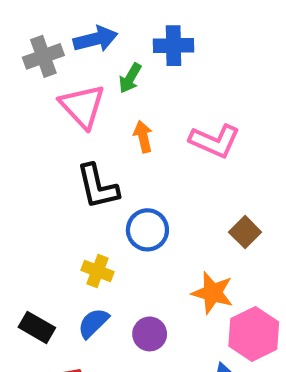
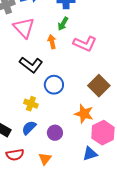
green arrow: (130, 78) -> (63, 24), moved
black L-shape: (98, 186) -> (31, 65), turned -40
brown square: (245, 232) -> (99, 86), size x1.5

